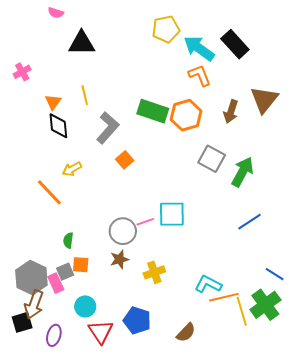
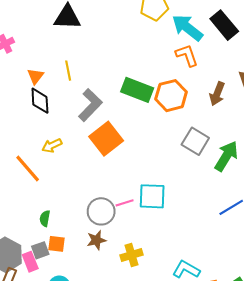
orange square: (125, 160) -> (106, 139), size x1.8

